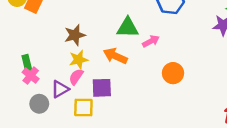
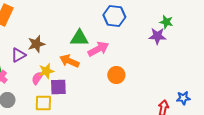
pink arrow: (151, 41) -> (98, 49), size x1.5
yellow star: (79, 60) -> (46, 71), moved
purple triangle: (60, 89) -> (18, 55), moved

